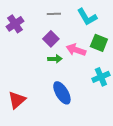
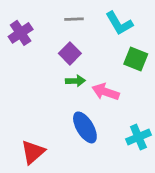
pink arrow: (76, 50) -> (106, 92), moved
cyan cross: (101, 77) -> (138, 137), moved
red triangle: (17, 100) -> (33, 152), moved

